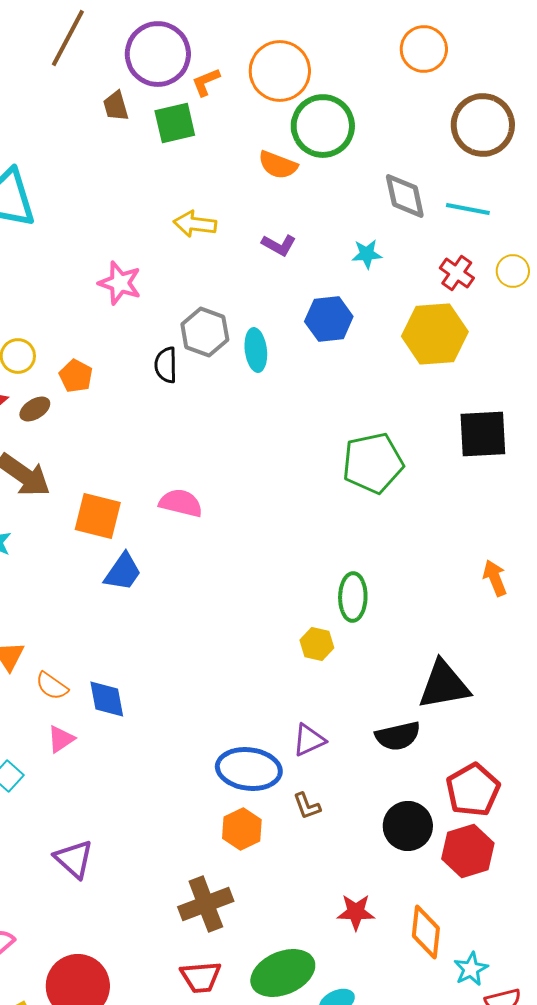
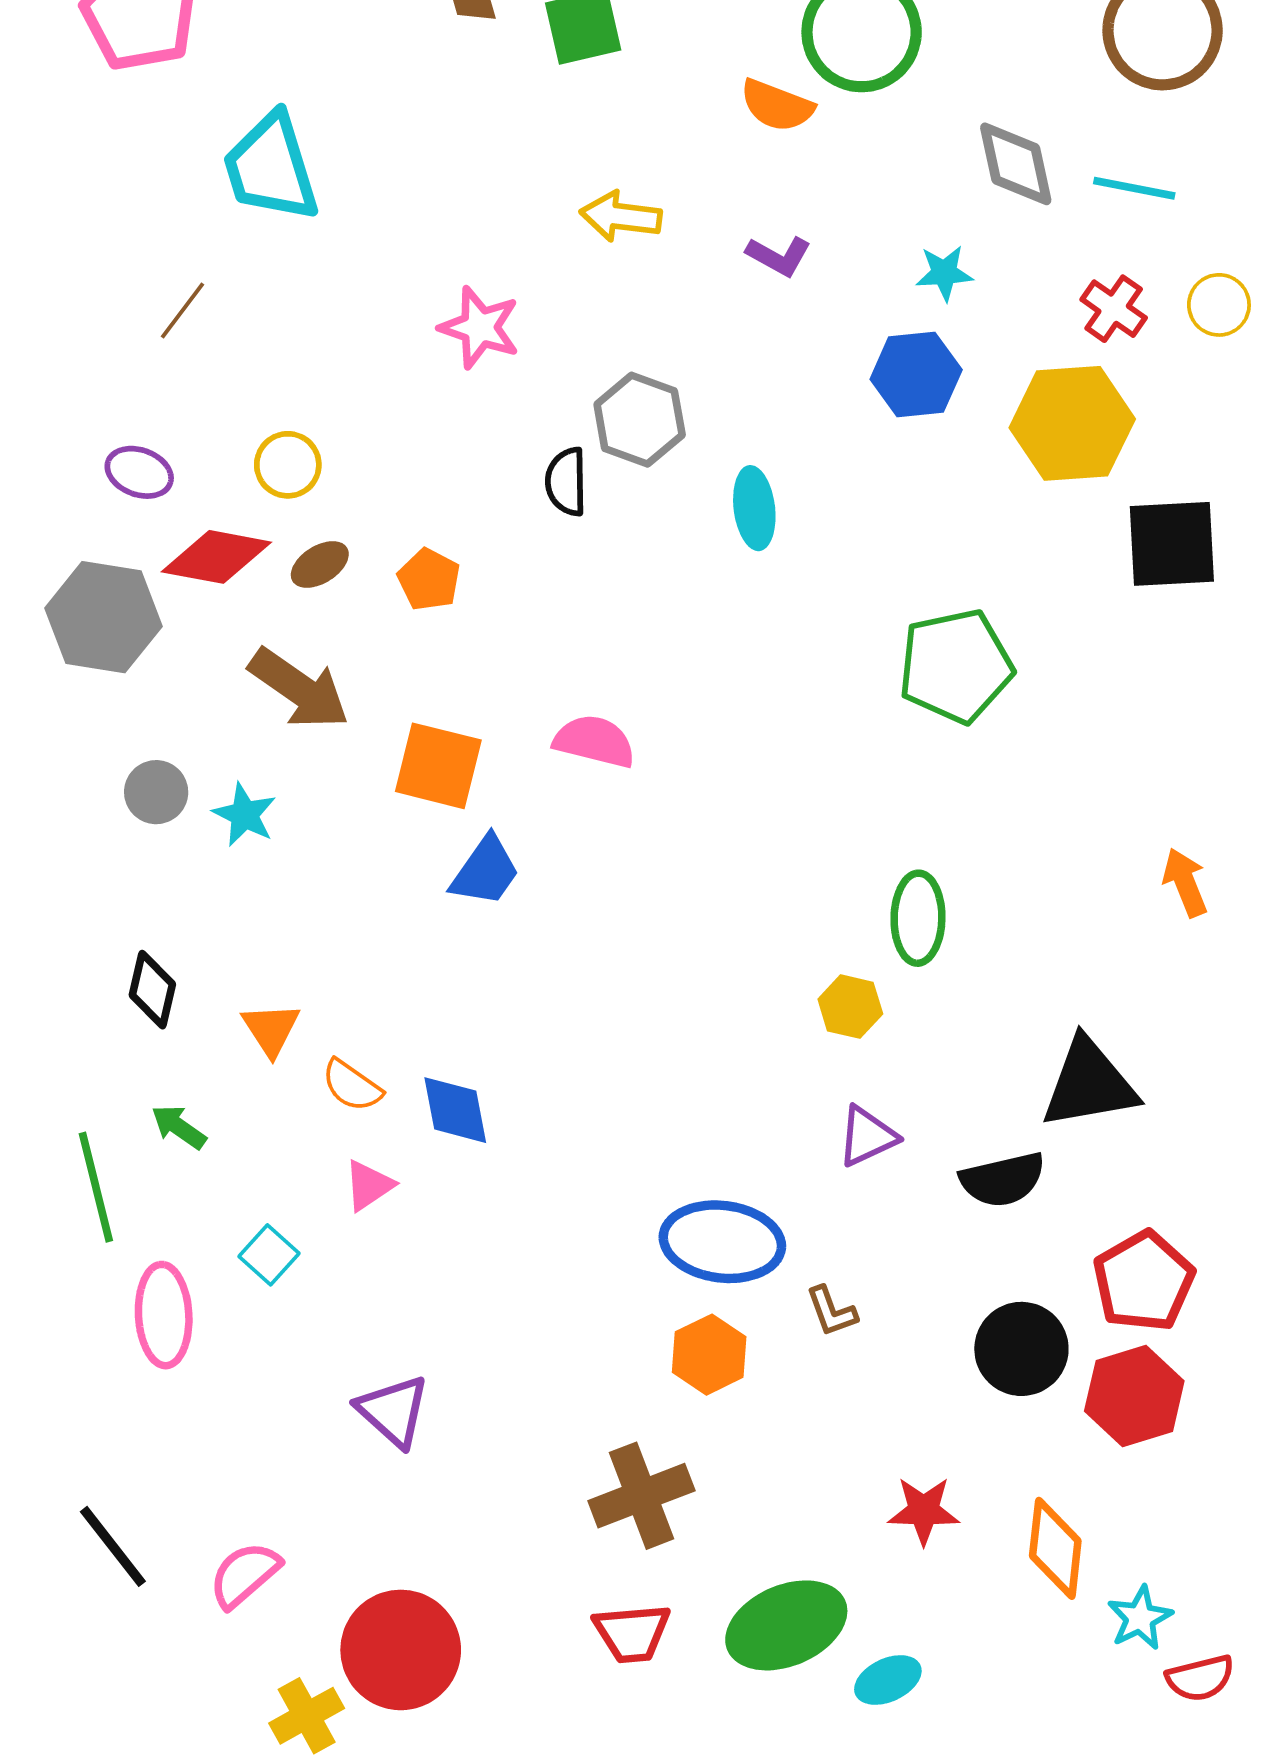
blue hexagon: (329, 319) -> (916, 375), moved
cyan ellipse: (256, 350) -> (754, 508), moved
orange pentagon: (76, 376) -> (429, 580), moved
black square: (483, 434) -> (1172, 544), moved
purple triangle: (309, 740) -> (867, 1136), moved

